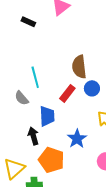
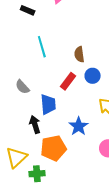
brown semicircle: (79, 67) -> (79, 54), size x0.7
cyan line: (35, 77) -> (42, 47), moved
orange pentagon: (51, 160) -> (53, 148), turned -30

